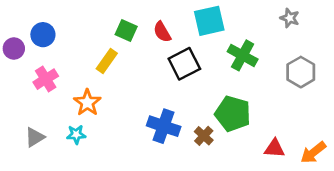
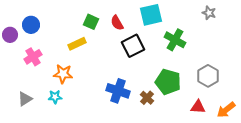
yellow rectangle: (107, 61) -> (77, 44), turned 30
gray hexagon: (301, 72) -> (208, 76), moved
orange star: (87, 103) -> (63, 74), turned -30

